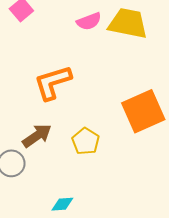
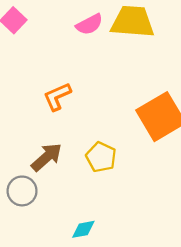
orange L-shape: (53, 82) -> (57, 96), size x0.7

